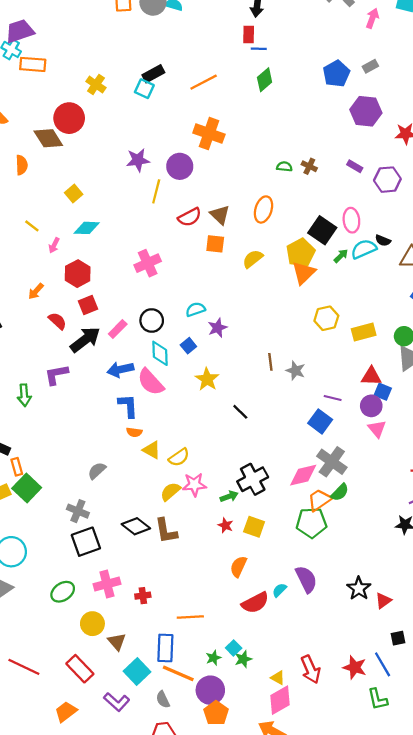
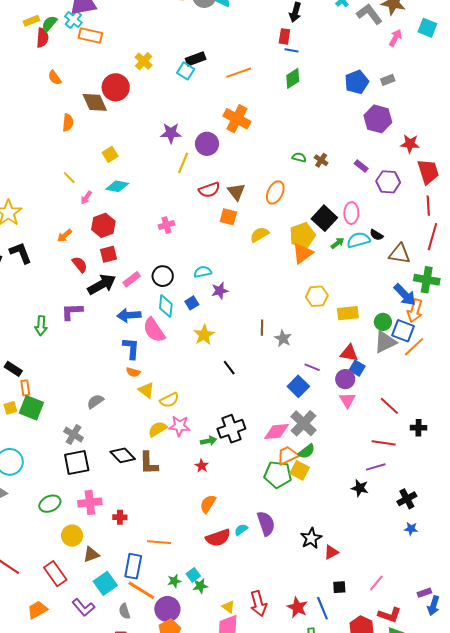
pink cross: (148, 263) -> (166, 225), size x0.7
green square: (27, 488) -> (31, 408), turned -30
yellow square: (254, 527) -> (300, 470), moved
brown triangle: (117, 642) -> (91, 554), turned 42

